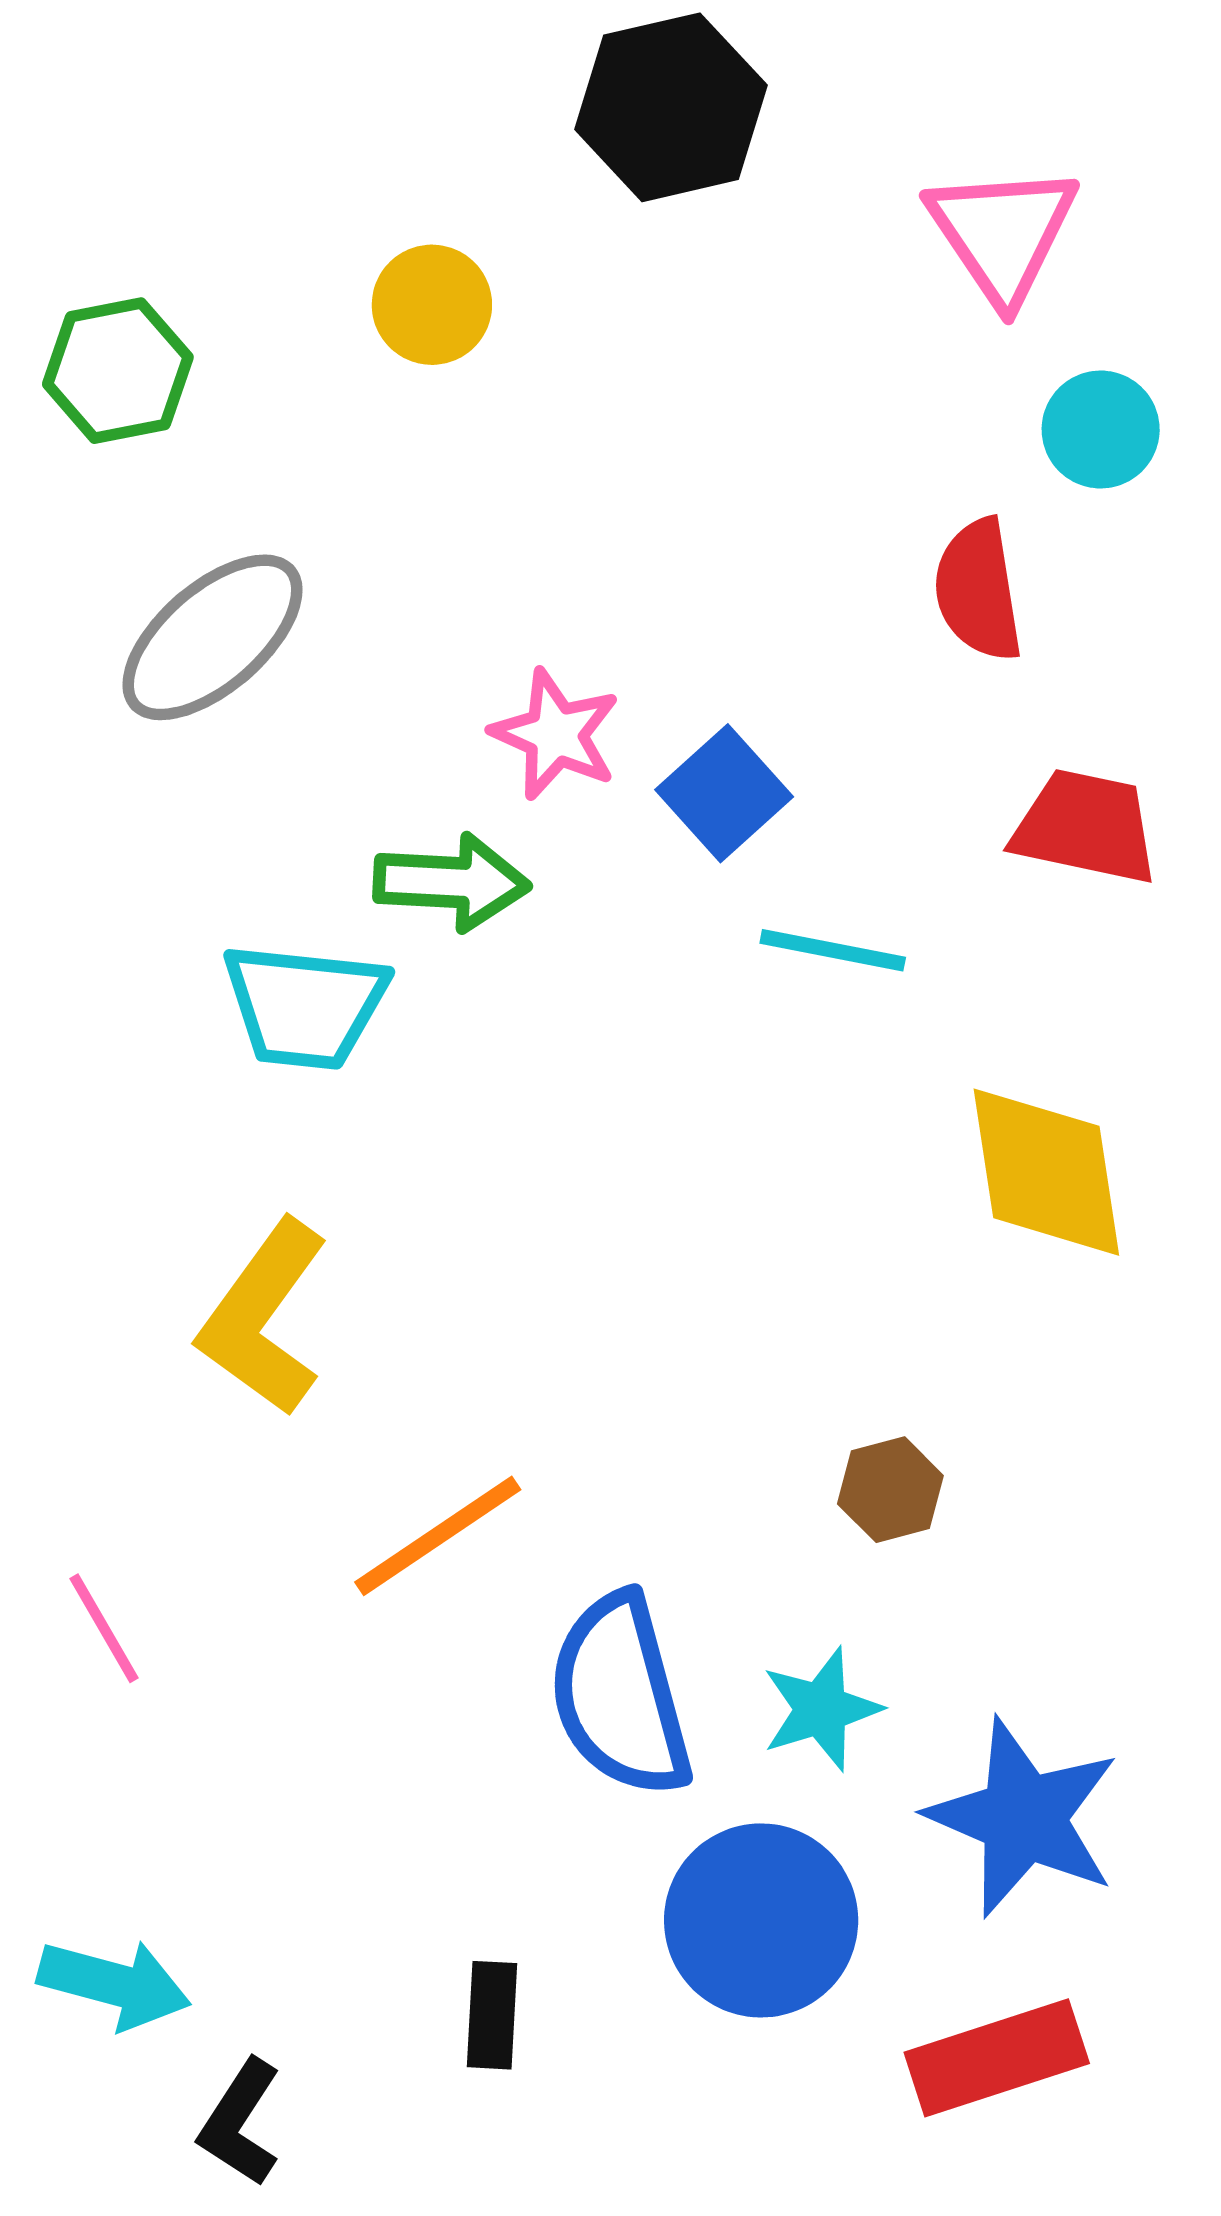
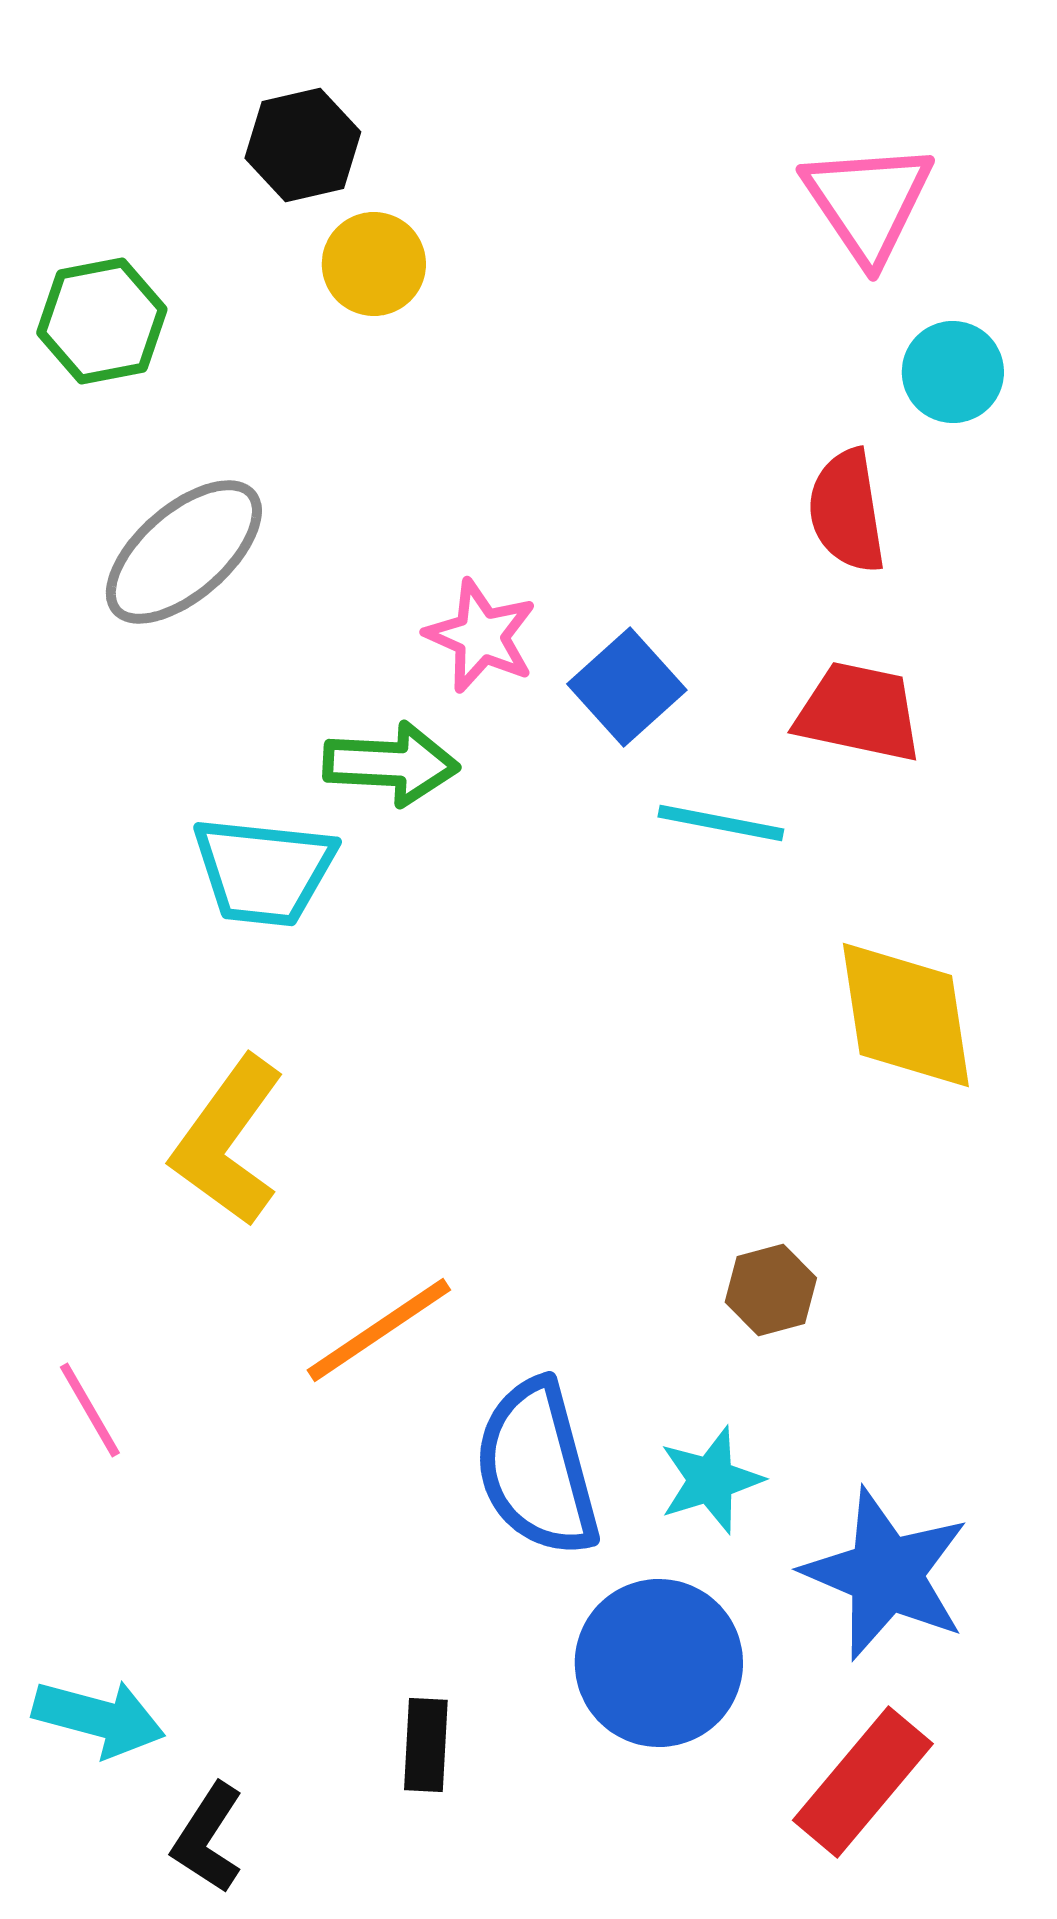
black hexagon: (671, 107) -> (303, 145), moved, size x0.7
red trapezoid: (1086, 827) -> (859, 712), moved
red rectangle: (997, 2058) -> (863, 1782), turned -32

